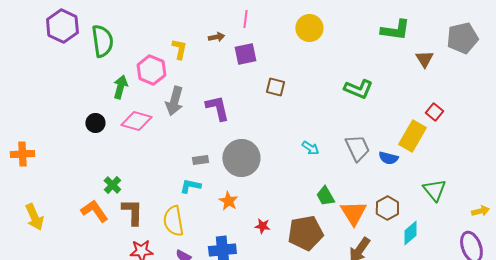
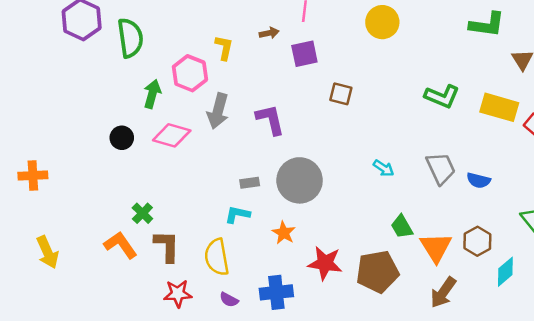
yellow rectangle: (412, 136) -> (499, 107), moved, turned 76
red star: (262, 226) -> (325, 263), size x1.8

